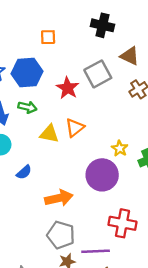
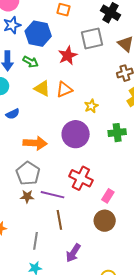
gray square: (98, 74) -> (92, 39), moved
yellow star: (120, 148) -> (91, 106), moved

